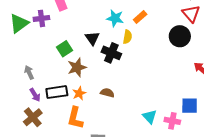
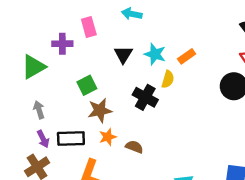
green triangle: (19, 23) -> (33, 67), moved
black triangle: (92, 38) -> (123, 54), moved
orange star: (79, 93) -> (108, 137), moved

